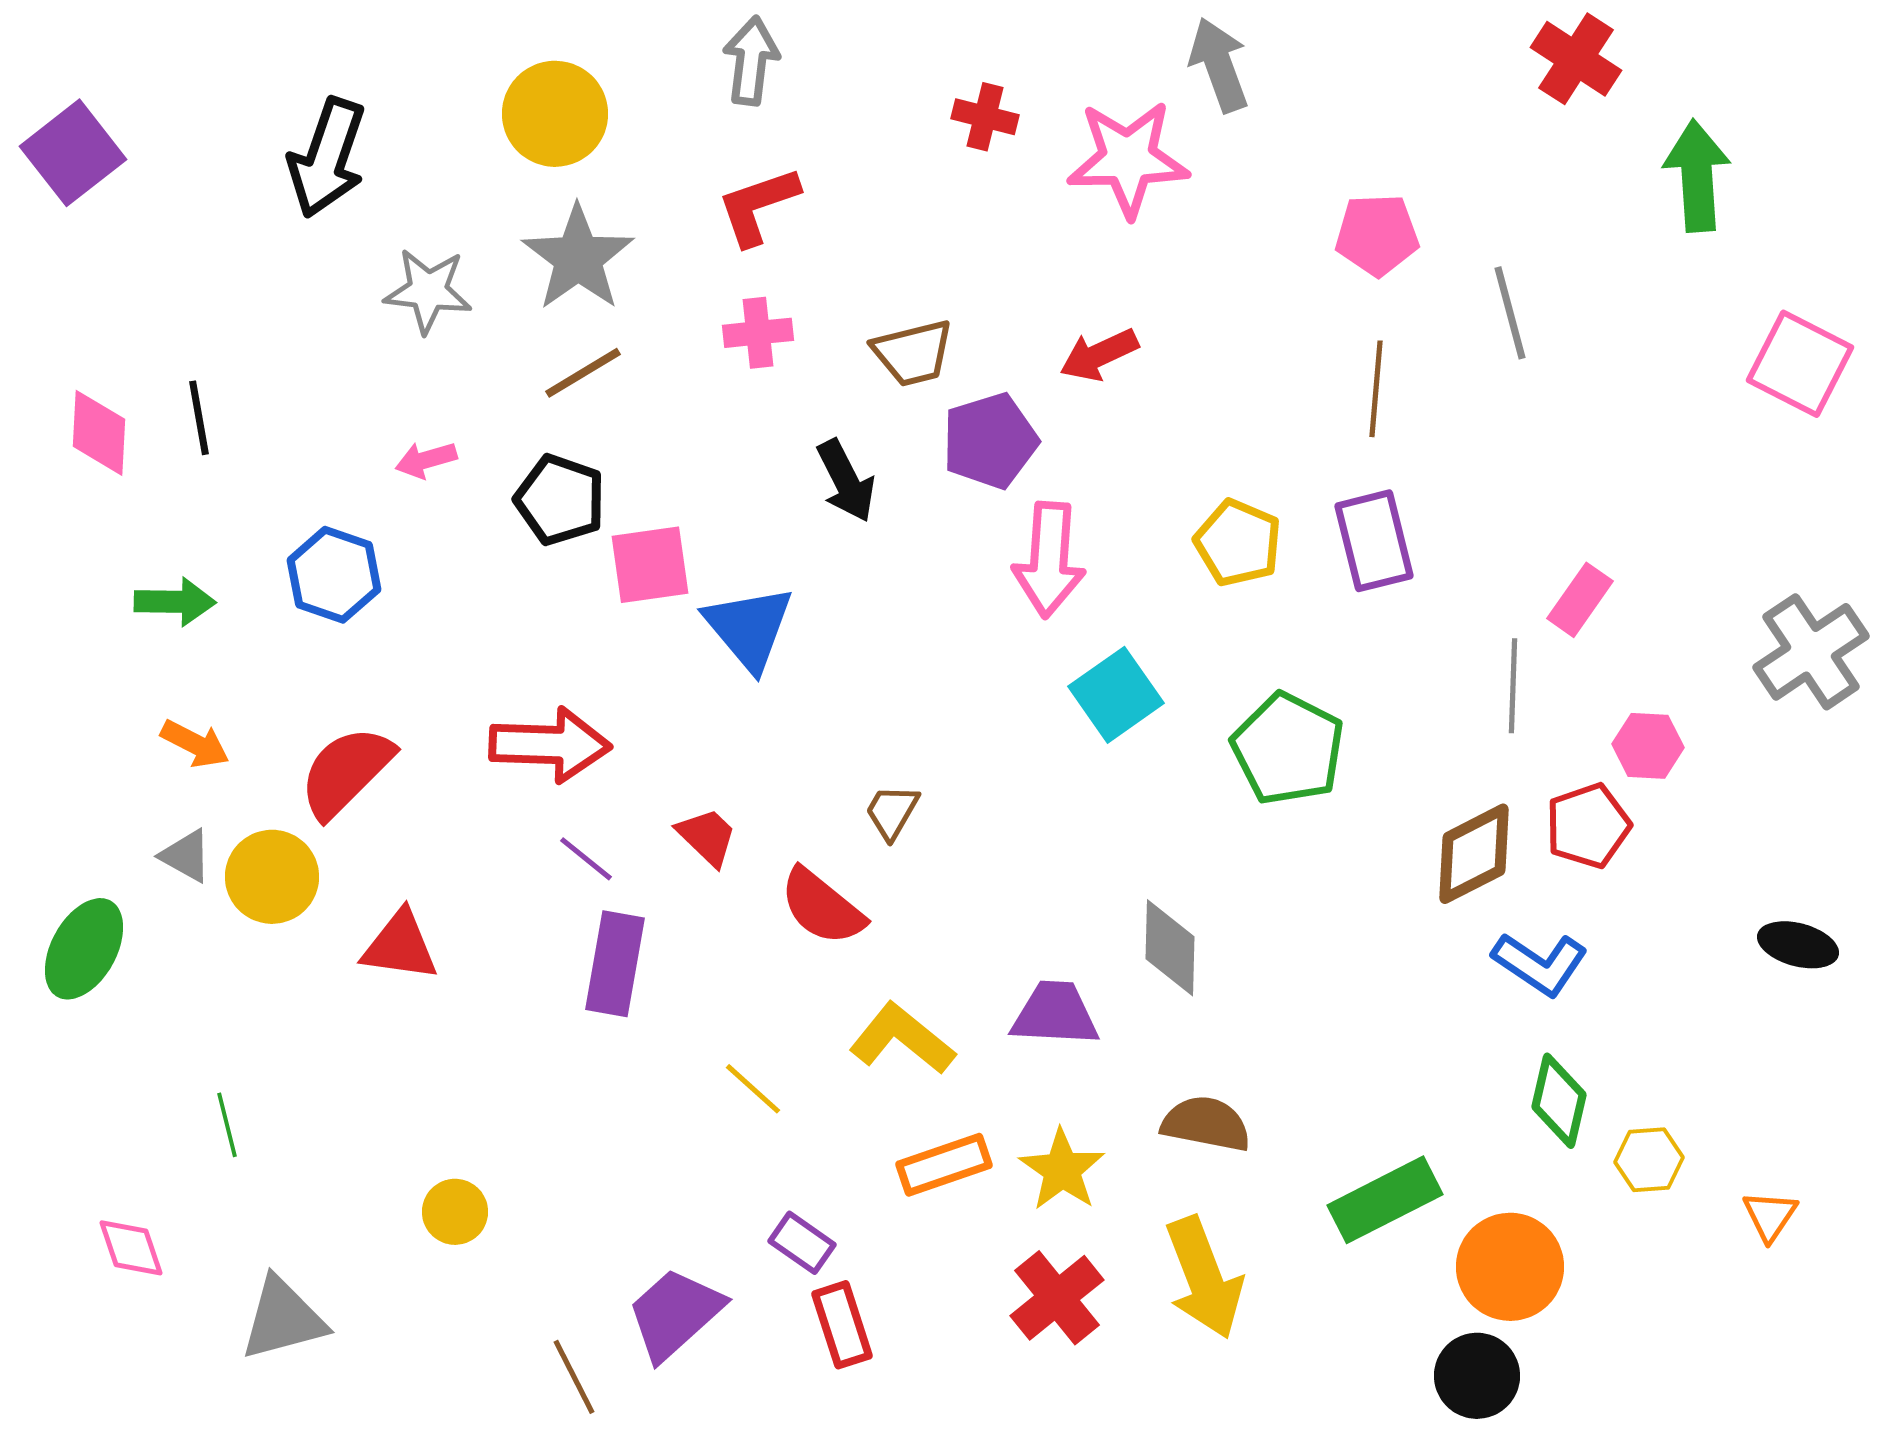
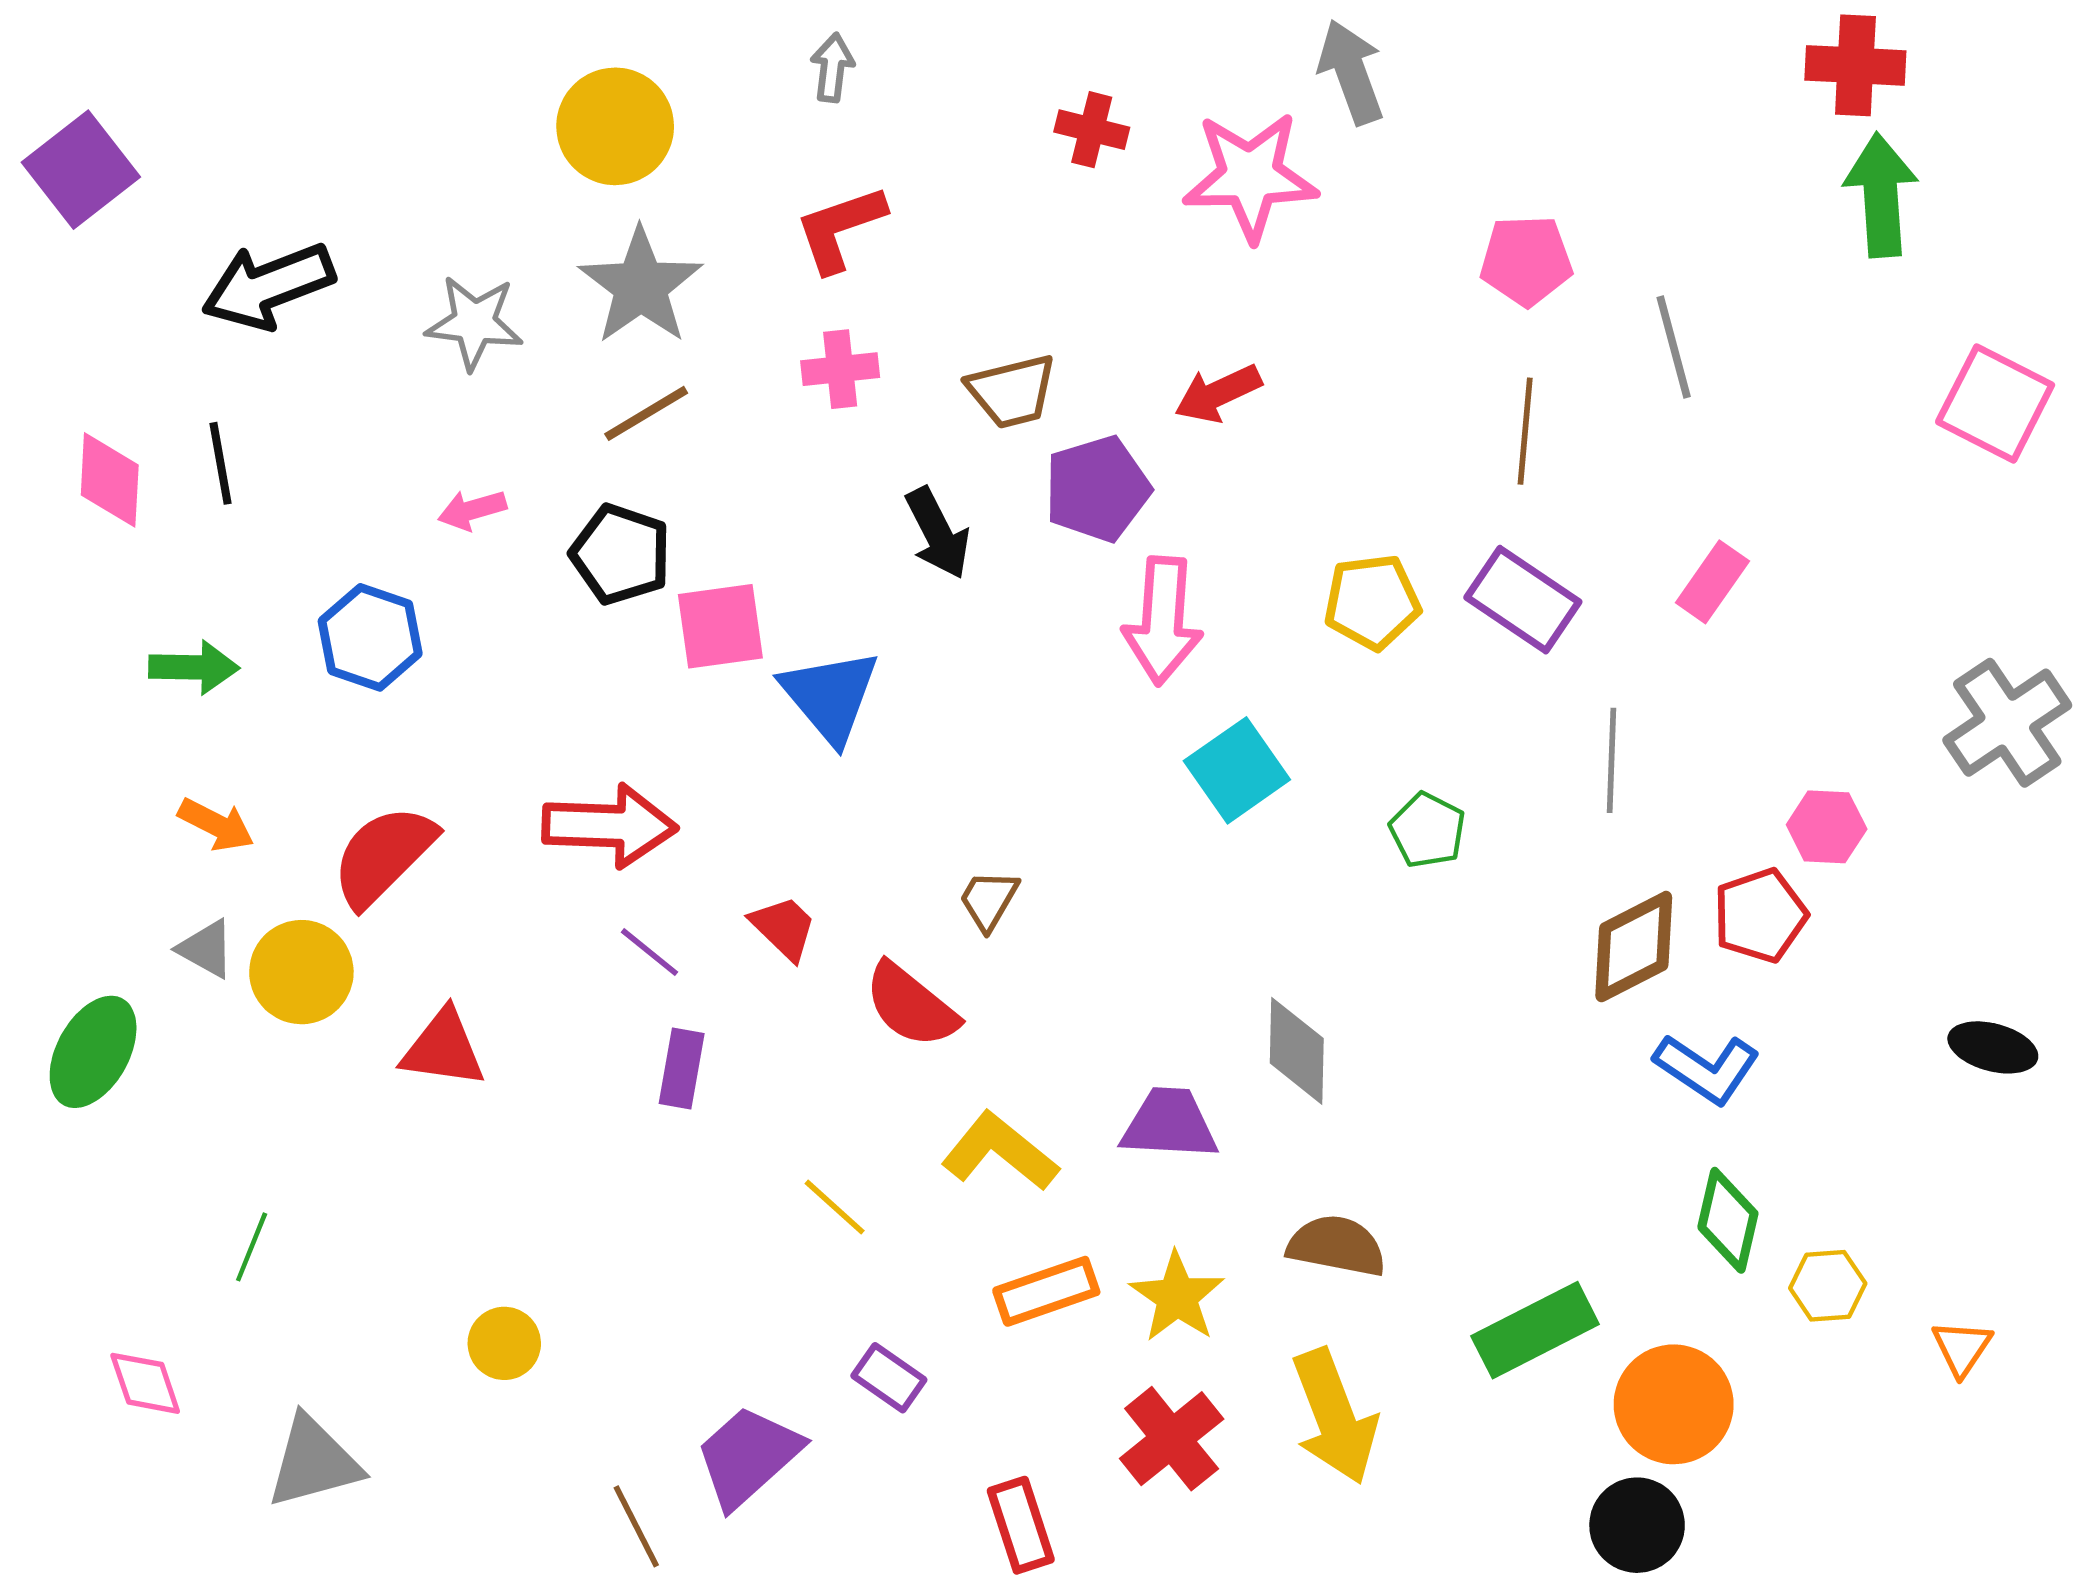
red cross: (1576, 59) -> (1855, 65), moved, turned -30
gray arrow: (751, 61) -> (832, 68), size x0.7
black arrow: (327, 158) -> (268, 286), moved, turned 50
purple rectangle: (1374, 541) -> (1523, 600), turned -42
yellow pentagon: (1238, 543) -> (1372, 602), turned -30
pink rectangle: (1580, 600) -> (1712, 582), moved
gray line: (1513, 686) -> (1612, 760), moved
green pentagon: (1288, 749) -> (1428, 830), size x0.6
purple rectangle: (615, 964) -> (682, 1068), size x0.7
green line: (227, 1125) -> (252, 1247), turned 36
red rectangle: (842, 1325) -> (1021, 1525), moved

